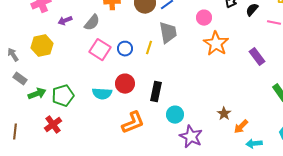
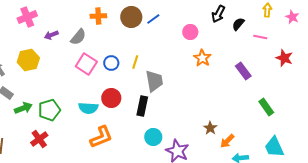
gray trapezoid: (168, 33) -> (154, 81), moved
orange star: (216, 44) -> (202, 58), size x0.7
cyan circle: (175, 115) -> (153, 137), moved
orange L-shape: (133, 123) -> (101, 137), moved

